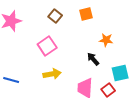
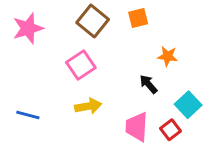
brown square: (55, 16) -> (93, 21), size x1.5
cyan square: (120, 73) -> (188, 105), turned -30

